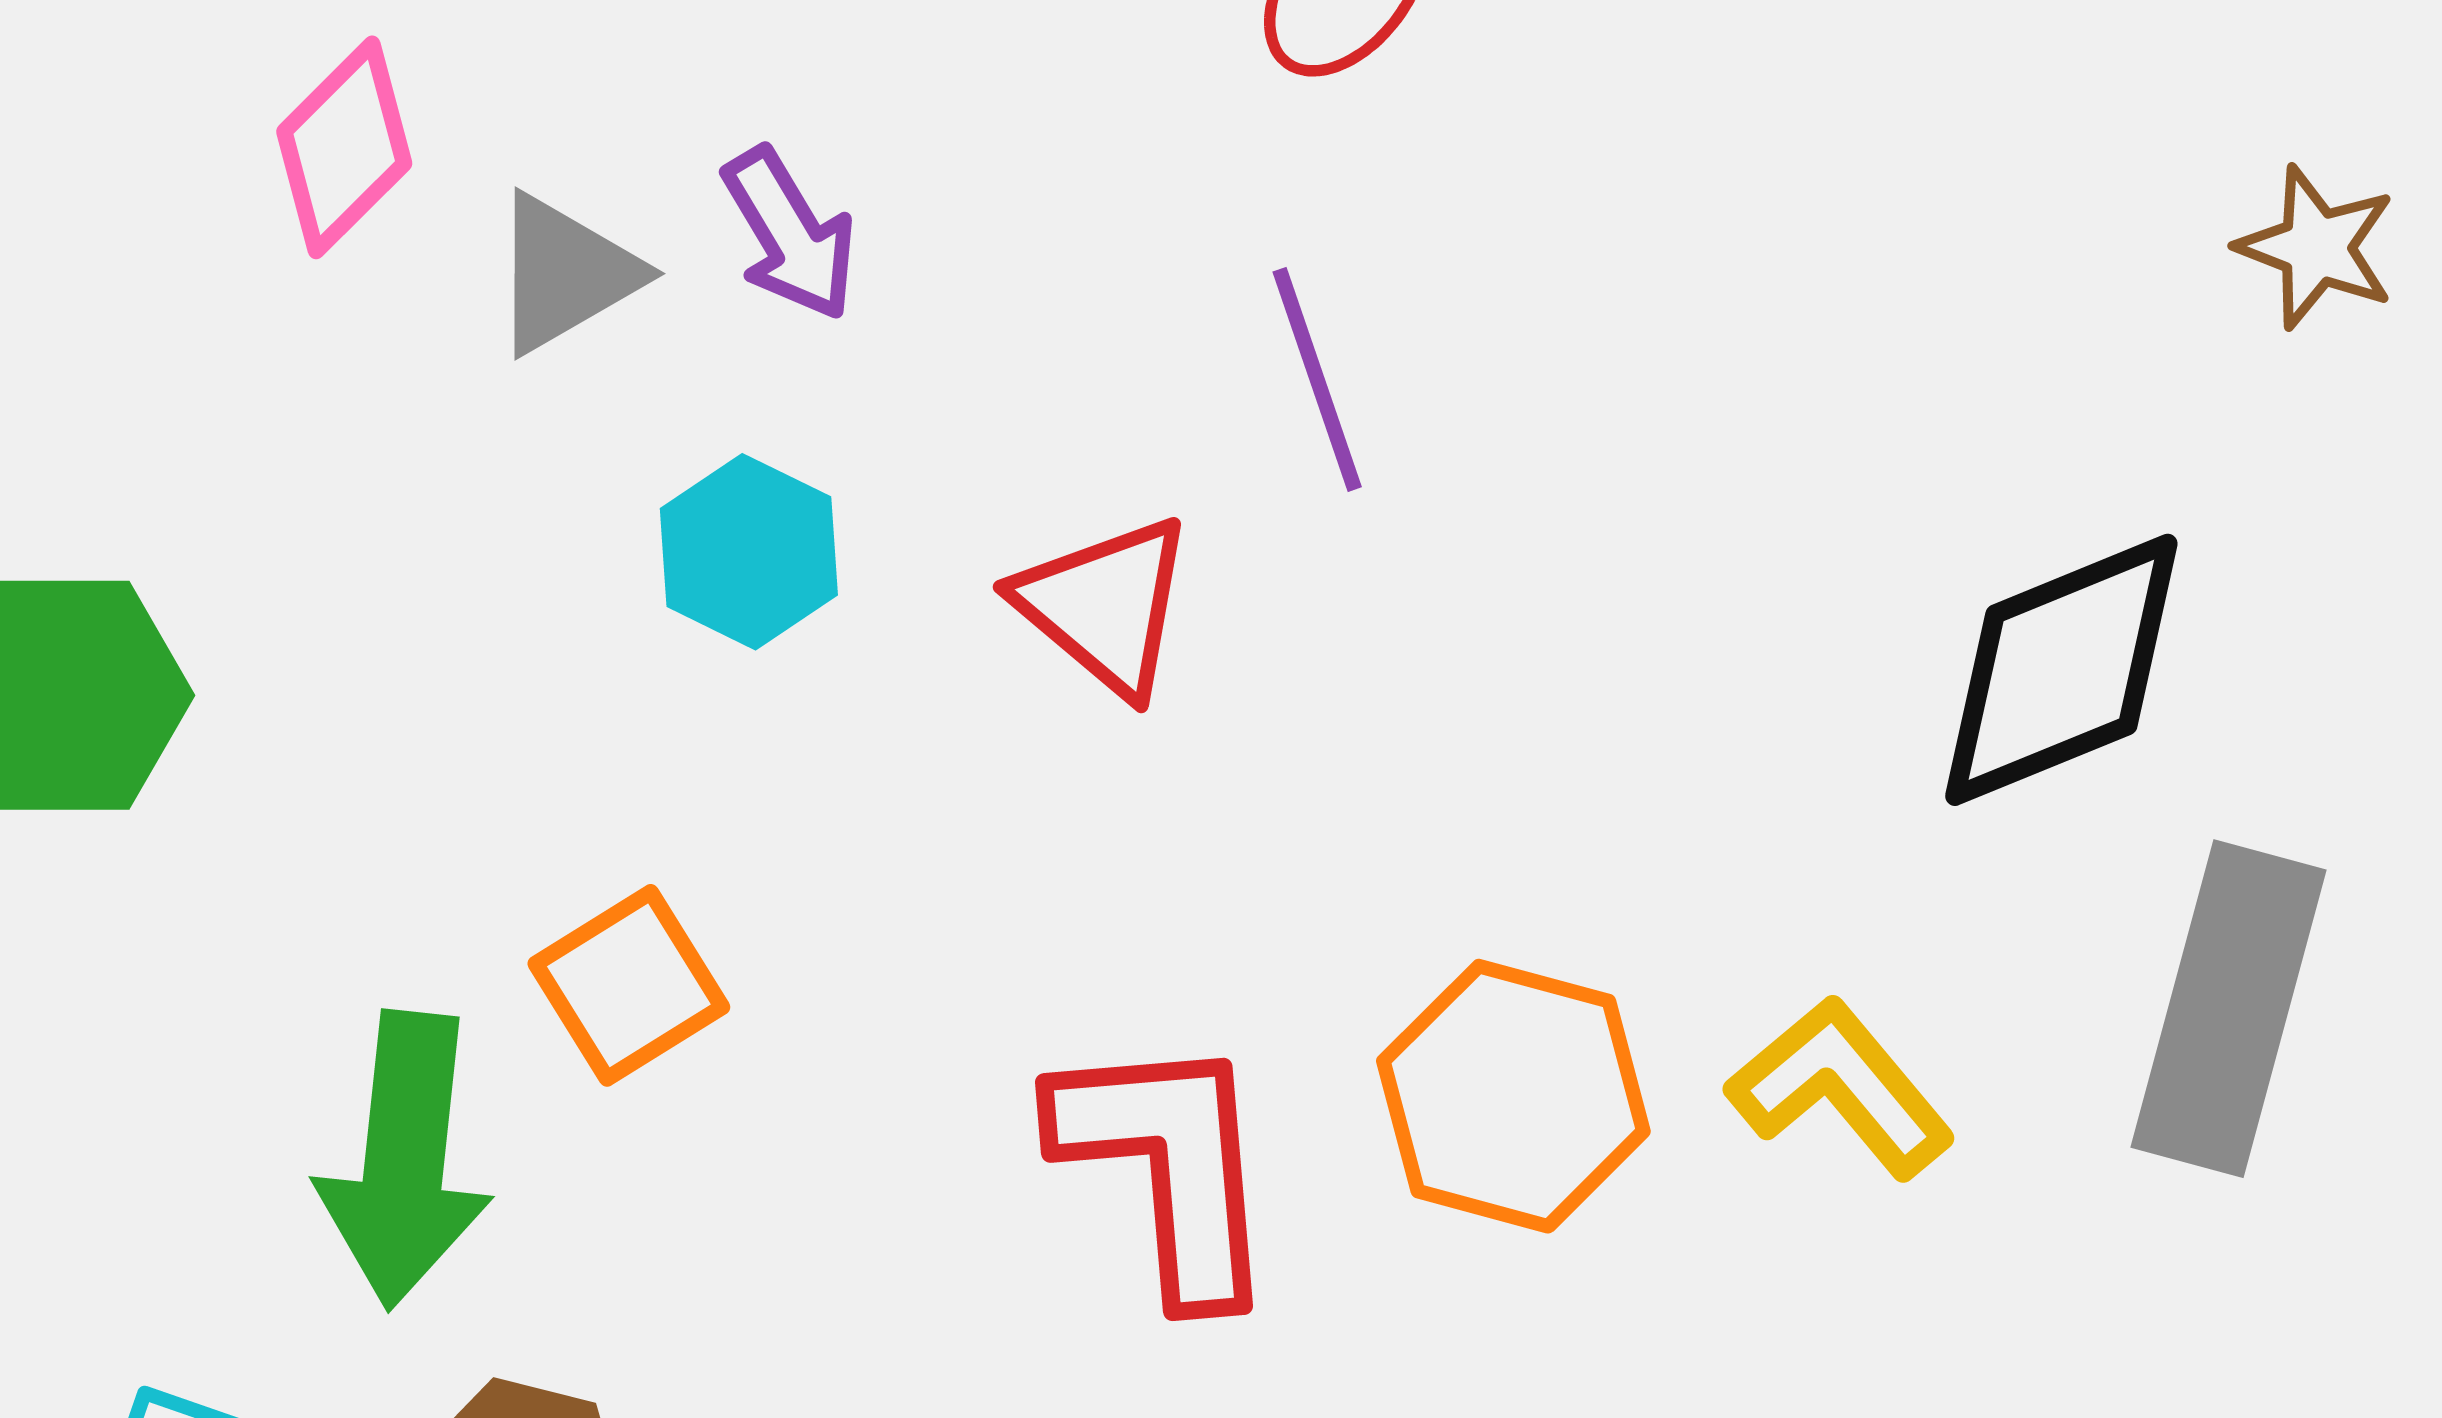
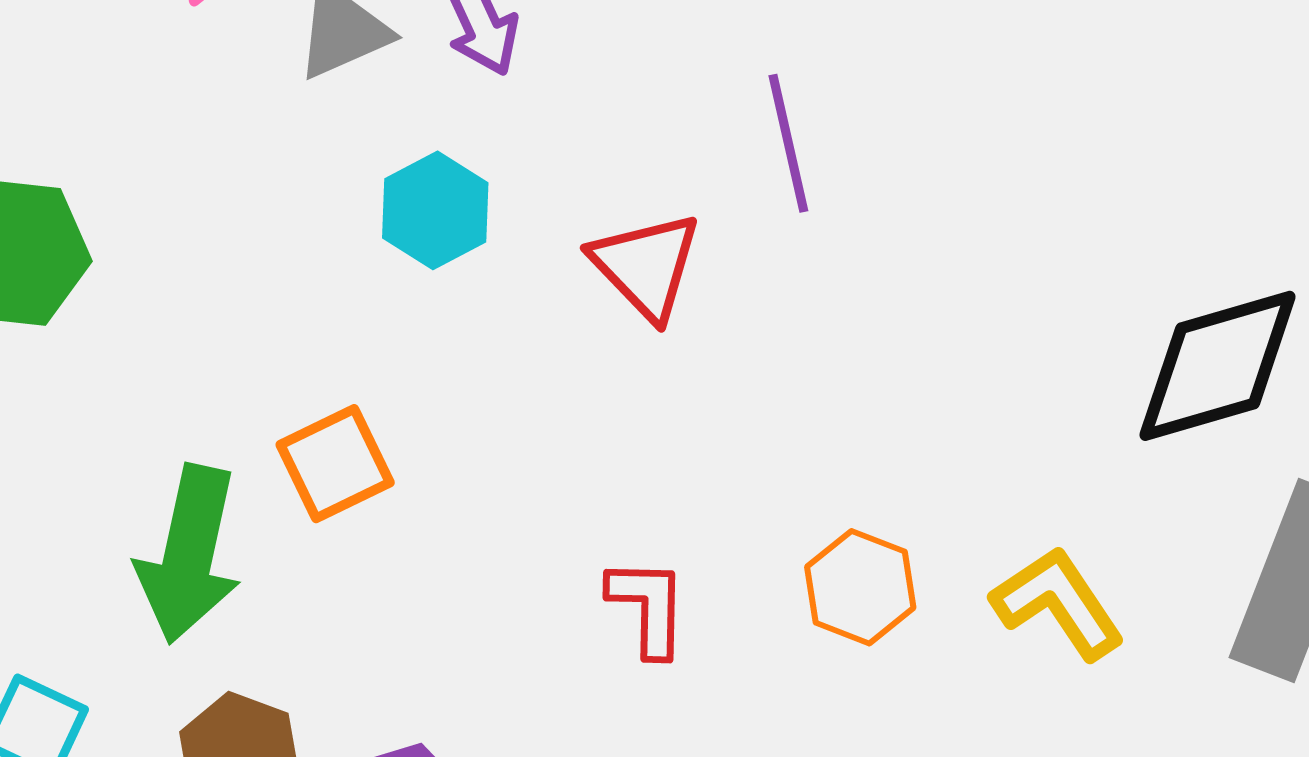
orange hexagon: (1513, 1096) -> (860, 587), size x0.7
red L-shape: (1168, 1166) -> (648, 607), size x0.6

